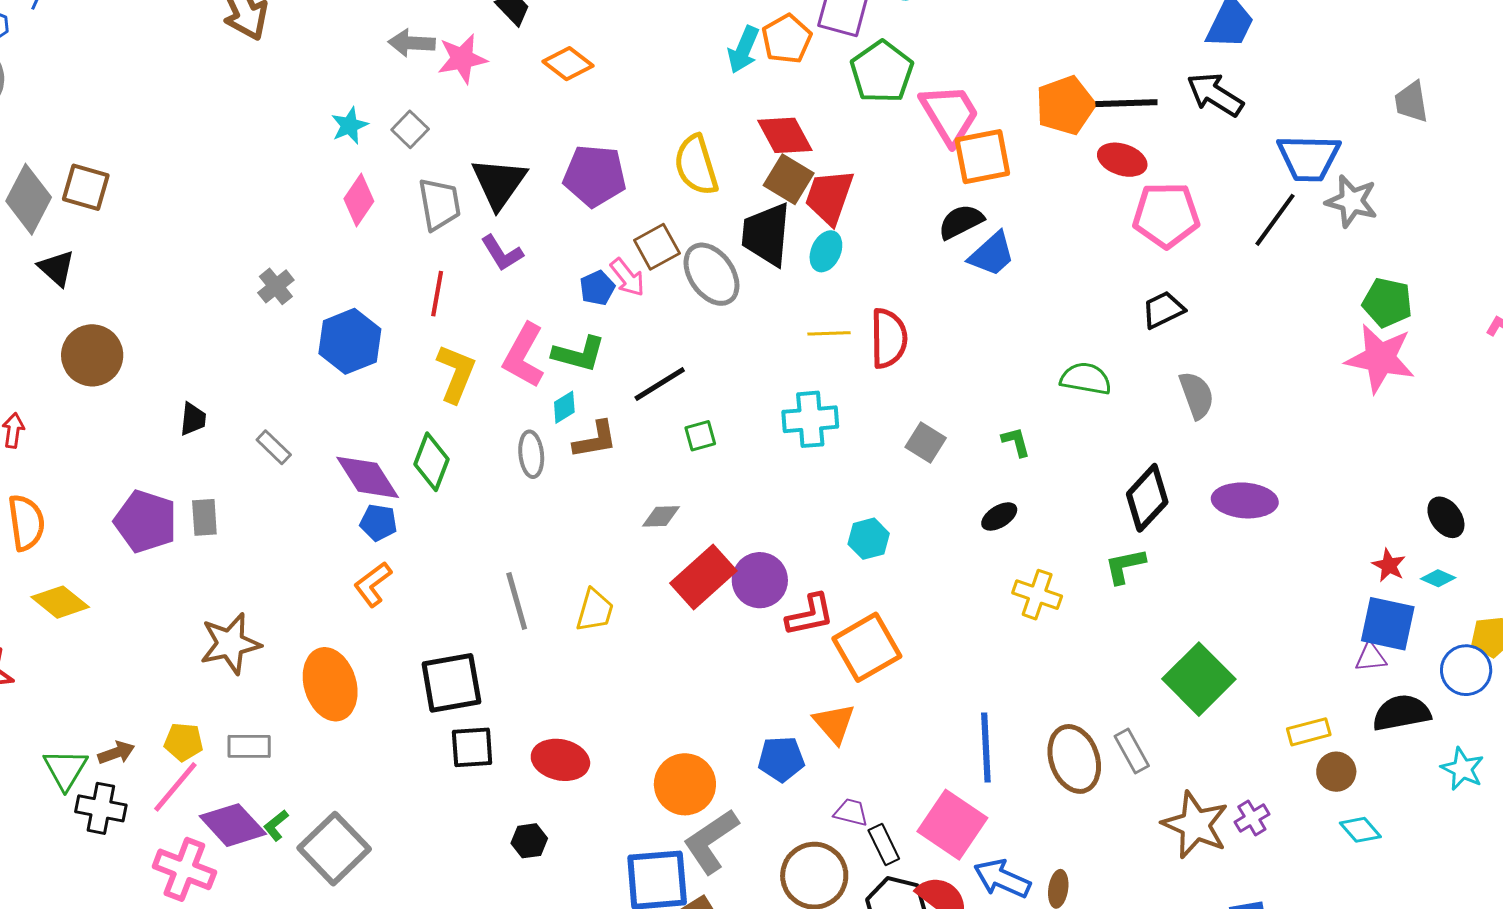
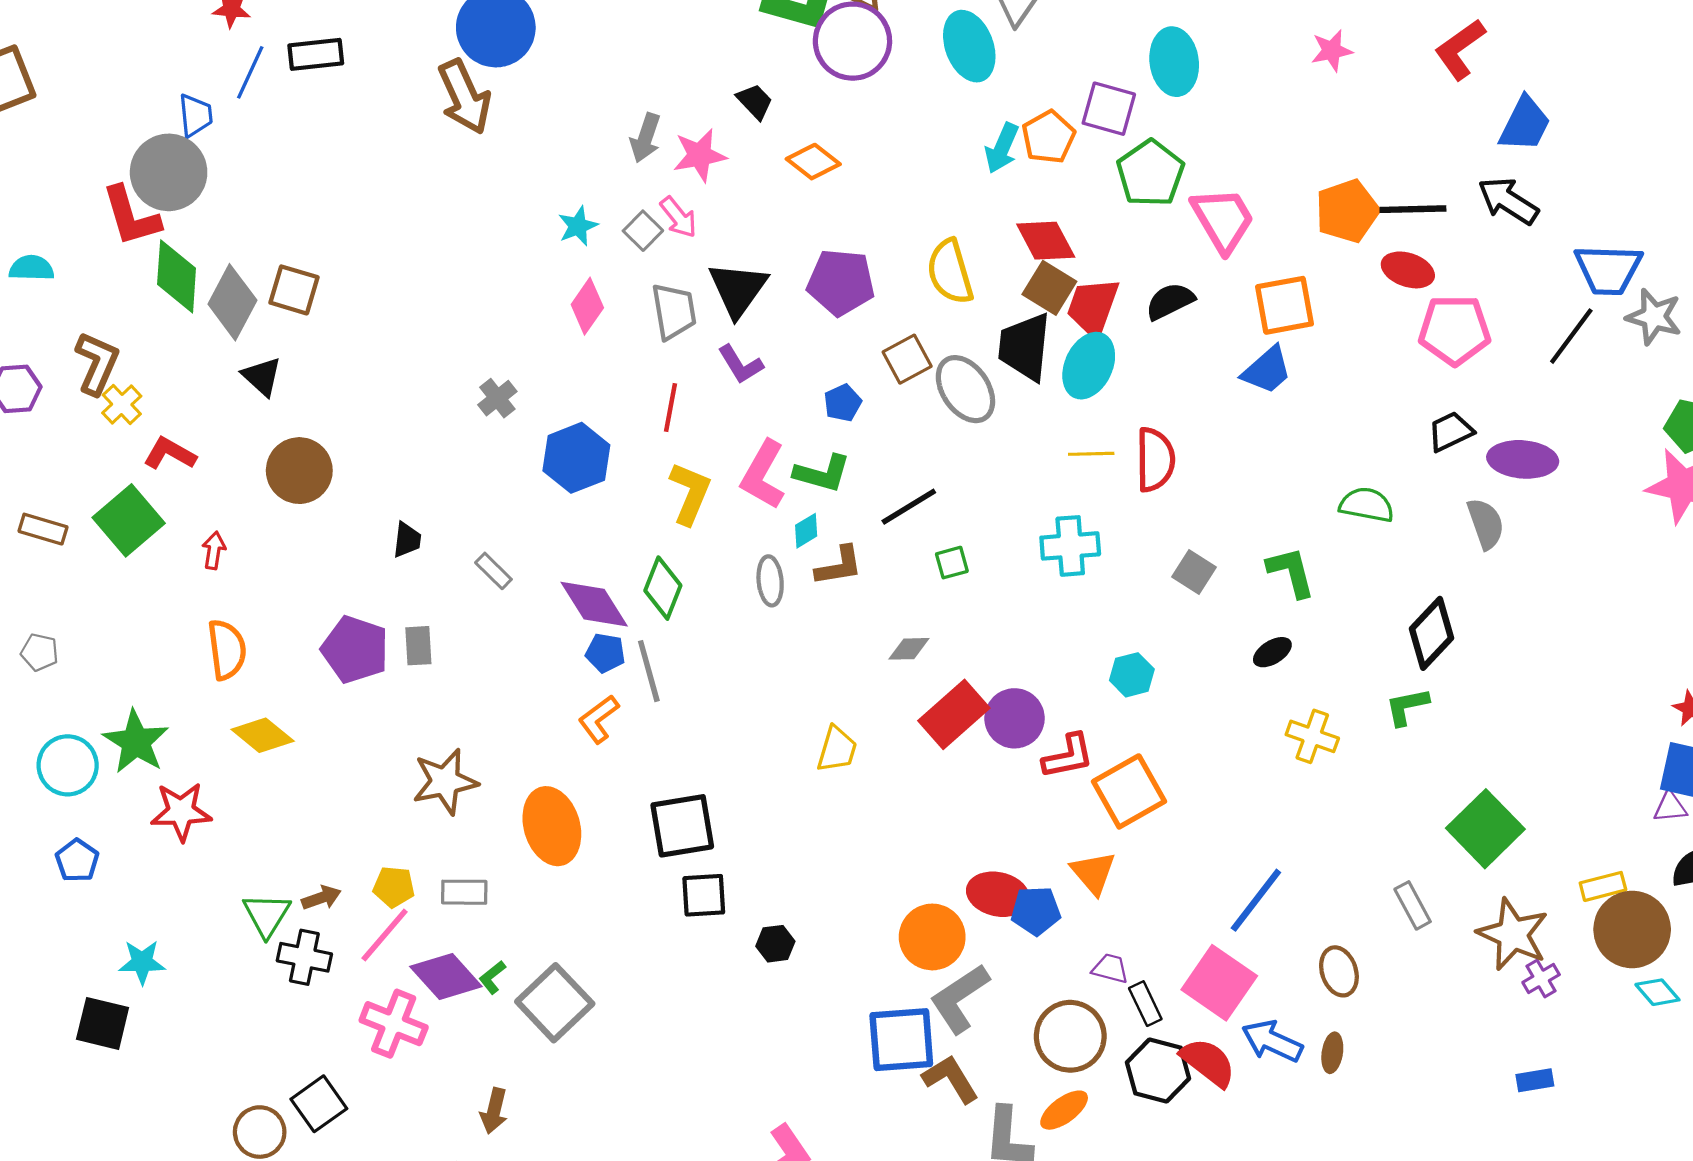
gray arrow: (412, 43) -> (645, 138), turned -75
orange square: (982, 157) -> (1284, 305), moved
black semicircle: (961, 222) -> (1170, 301), moved
cyan ellipse: (826, 251) -> (1089, 366), size x1.5
pink arrow: (627, 277) -> (679, 217), moved
green L-shape: (1016, 442) -> (1291, 572), size x1.6
purple ellipse: (1245, 500) -> (1523, 459), moved
gray line: (517, 601) -> (649, 671), moved
blue line: (986, 747) -> (1256, 900), turned 40
brown ellipse: (1074, 759) -> (1339, 971), moved, size x0.7
red ellipse: (560, 760) -> (998, 894), moved
brown circle: (1336, 772) -> (1632, 929), size x1.8
brown star: (1195, 825) -> (1513, 934), moved
black hexagon: (529, 841) -> (775, 944), moved

